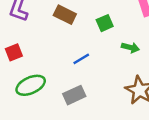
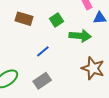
green arrow: (130, 47) -> (80, 36), size x1.5

